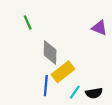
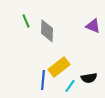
gray diamond: (50, 52) -> (47, 31), moved
black semicircle: (94, 93) -> (89, 78), moved

